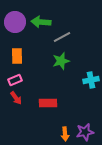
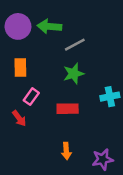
pink rectangle: (15, 80) -> (31, 97), moved, turned -32
red rectangle: (48, 103) -> (68, 109), moved
orange arrow: (65, 134) -> (66, 151), moved

